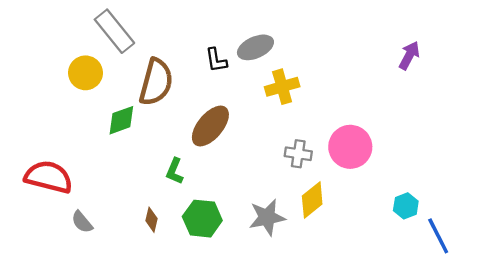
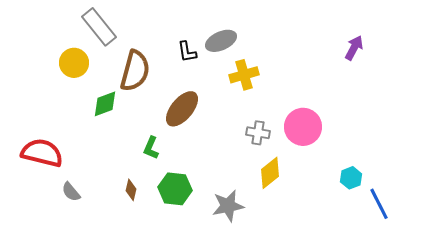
gray star: (267, 217) -> (228, 206), moved

